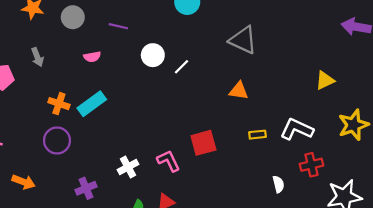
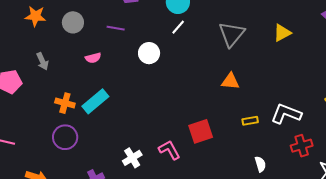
gray triangle: (243, 40) -> (232, 34), turned 48
white line: (182, 67) -> (178, 27), moved
yellow triangle: (325, 80) -> (282, 33), moved
white semicircle: (278, 184) -> (260, 164), moved

